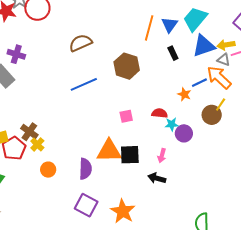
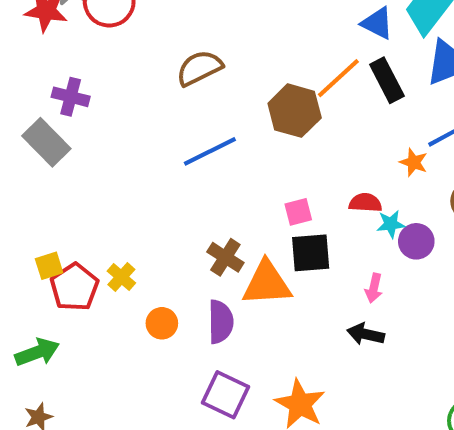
blue triangle: (169, 25) -> (377, 23), turned -36
orange line: (149, 28) -> (338, 78), moved, turned 35
black rectangle: (173, 53) -> (387, 80), size x1.5
brown cross: (29, 132) -> (225, 257), moved
black square: (130, 155) -> (311, 253), moved
orange circle: (48, 170) -> (162, 323), moved

